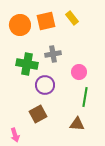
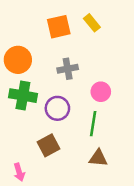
orange circle: (20, 25) -> (18, 60), moved
green cross: (27, 64) -> (23, 96), moved
green line: (85, 97) -> (93, 124), moved

